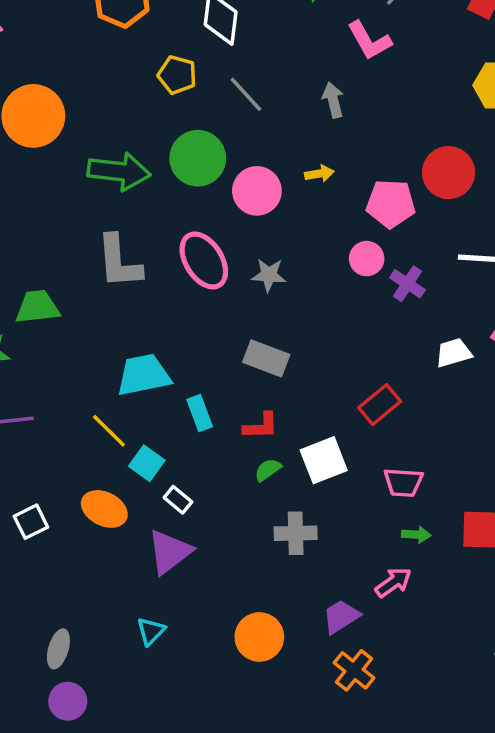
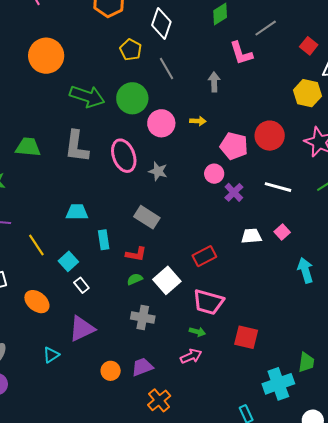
green trapezoid: (37, 307) -> (28, 147), moved
cyan trapezoid: (144, 375) -> (77, 212), size x0.7
yellow line: (109, 431) -> (36, 245), moved
white square: (324, 460) -> (167, 280), turned -32
pink trapezoid: (403, 482) -> (208, 302), size x1.4
orange ellipse: (104, 509) -> (37, 302), moved
green arrow: (416, 535) -> (197, 332), moved
purple triangle: (170, 552) -> (82, 329), moved
purple trapezoid: (341, 616) -> (142, 367), moved
orange circle: (259, 637) -> (111, 371), size x0.7

